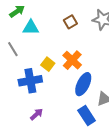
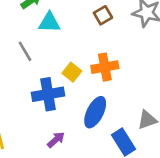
orange cross: (72, 60) -> (105, 67), turned 36
blue ellipse: (83, 84) -> (95, 112), moved

